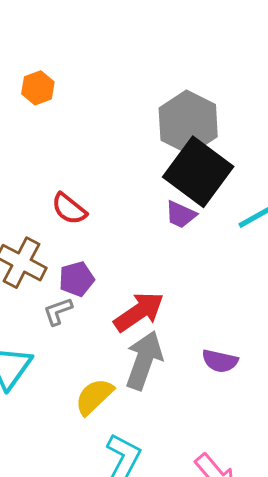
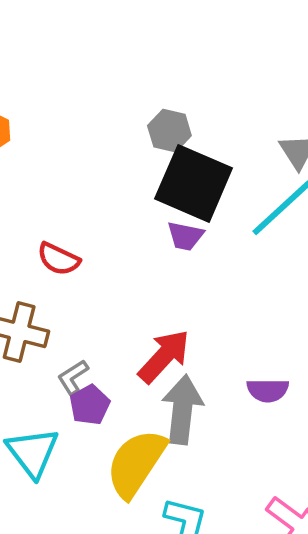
gray hexagon: (188, 122) -> (169, 131), size x0.6
purple pentagon: (77, 279) -> (90, 405), moved
yellow semicircle: (94, 397) -> (136, 463), size x1.5

